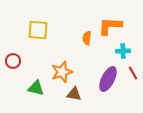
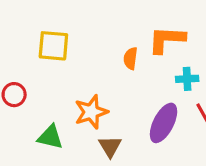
brown triangle: (74, 94) -> (110, 147), turned 49

